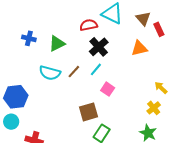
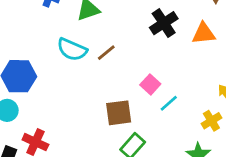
black cross: (99, 47) -> (164, 23), moved
cyan line: (96, 69) -> (169, 103), moved

